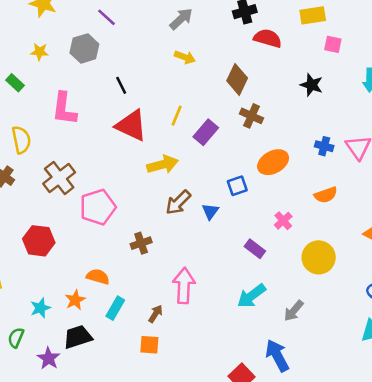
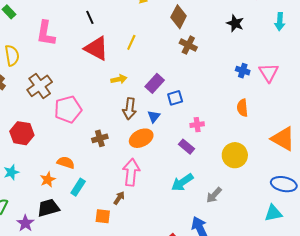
purple rectangle: (206, 132) -> (155, 83), moved
orange ellipse: (273, 162) -> (141, 138), moved
yellow arrow: (163, 165) -> (119, 79), size x0.7
orange semicircle: (326, 195) -> (242, 108), turned 102
brown arrow: (178, 202) -> (130, 109), turned -40
pink cross: (283, 221) -> (197, 125), moved, turned 32
cyan star: (40, 308) -> (11, 172), moved
brown arrow: (156, 314) -> (119, 198), moved

